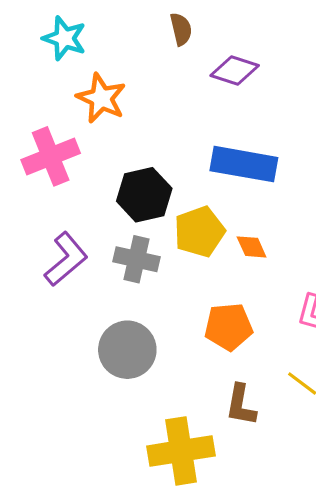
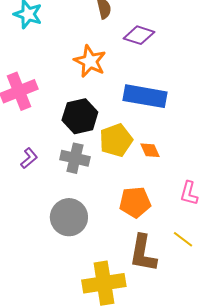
orange star: (101, 98) -> (90, 61), moved
purple L-shape: (66, 259) -> (29, 158), size x0.6
brown L-shape: (241, 405) -> (143, 253), size x1.4

